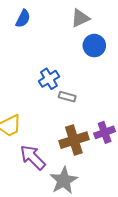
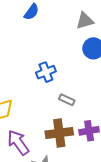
gray rectangle: (67, 97) -> (67, 100), moved

